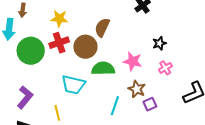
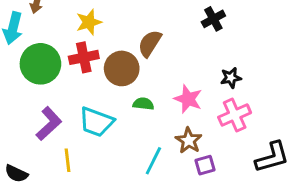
yellow star: (59, 19) -> (89, 22), turned -30
green semicircle: (103, 68) -> (143, 104), size x0.6
pink cross: (165, 68) -> (235, 115), size x1.5
purple L-shape: (25, 97) -> (49, 124), moved

